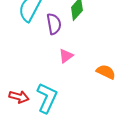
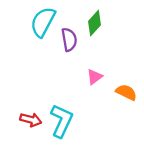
pink triangle: (66, 56) -> (94, 77), moved

